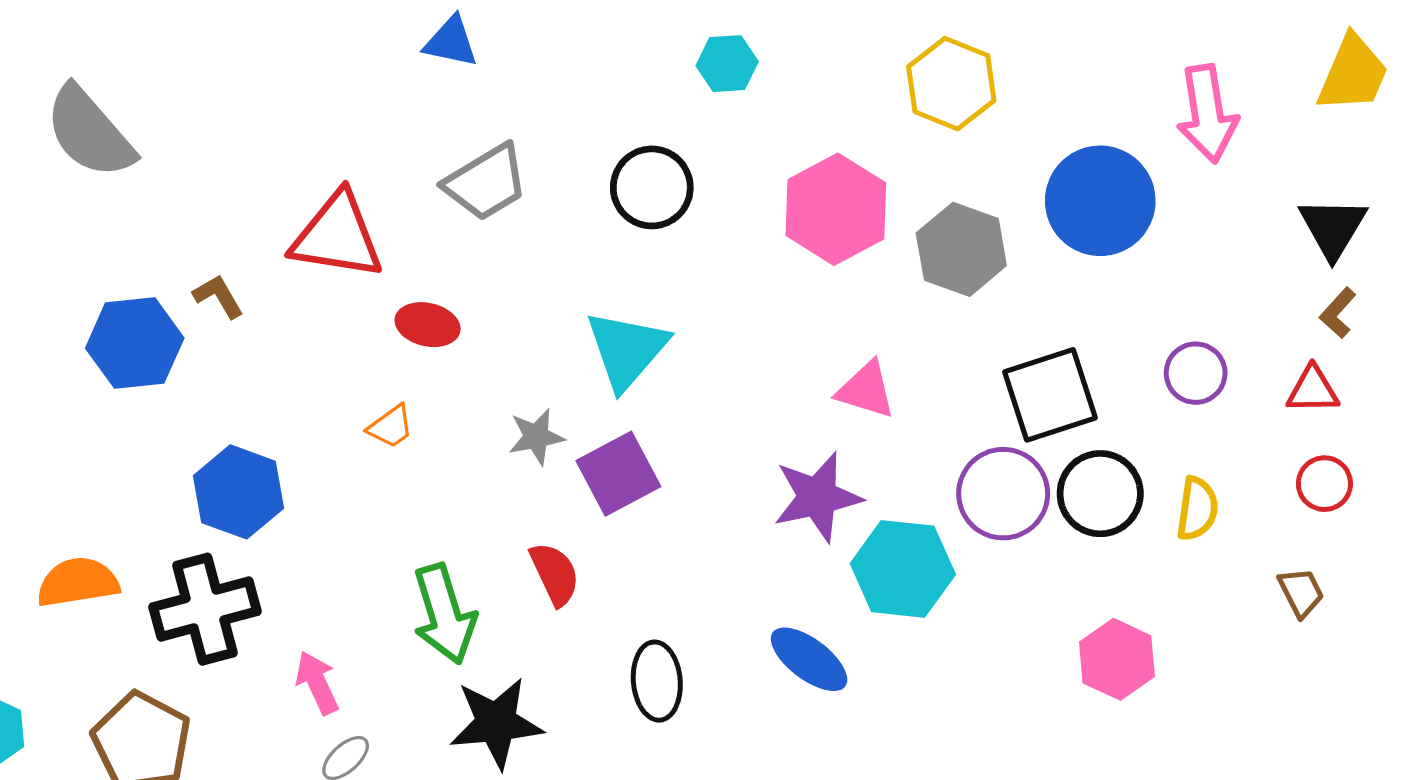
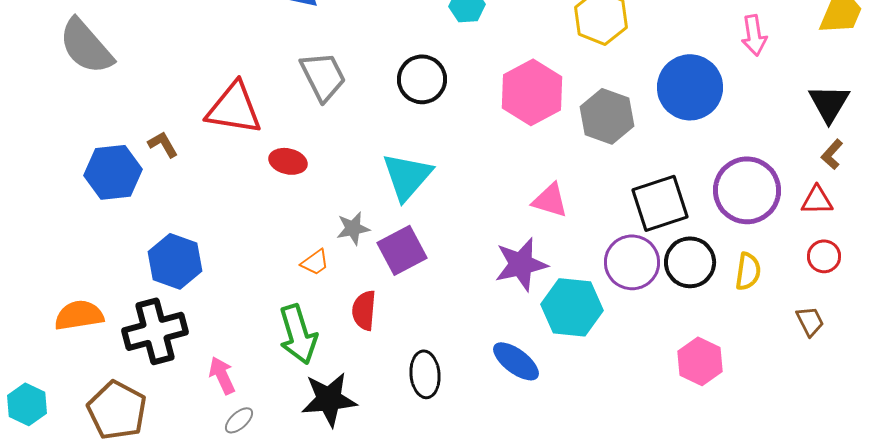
pink arrow: (1207, 114) -> (754, 35), size x0.7
gray trapezoid: (486, 182) -> (323, 76), turned -86
purple circle: (1196, 373) -> (747, 190), size x1.8
orange trapezoid: (391, 427) -> (315, 262), moved
red semicircle: (555, 574) -> (364, 310), turned -150

